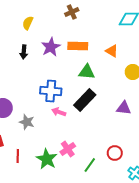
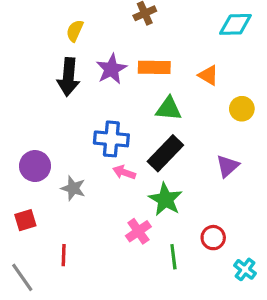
black arrow: (24, 52) -> (68, 77), size x1.6
purple triangle: (124, 108) -> (228, 166), turned -49
red line: (18, 156) -> (64, 255), moved
green star: (47, 159) -> (165, 199), moved
green line: (90, 165) -> (173, 257), turned -42

